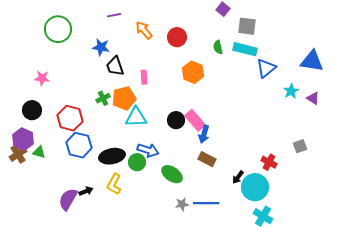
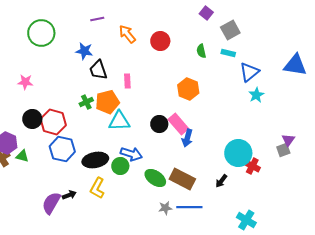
gray square: (247, 26) -> (230, 30), turned -36
cyan rectangle: (245, 49) -> (228, 53), size x0.6
orange hexagon: (193, 72) -> (188, 89), moved
cyan star: (291, 91) -> (256, 95), moved
purple triangle: (313, 98) -> (288, 140), moved, turned 32
black circle: (32, 110) -> (32, 119), moved
brown rectangle: (207, 159) -> (182, 179), moved, size x1.4
cyan circle: (255, 187) -> (238, 153), moved

